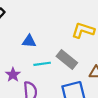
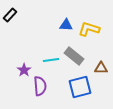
blue triangle: (29, 41) -> (66, 25), moved

